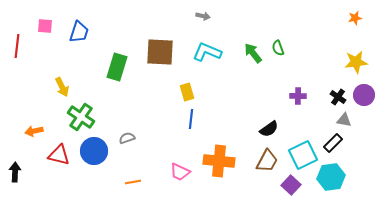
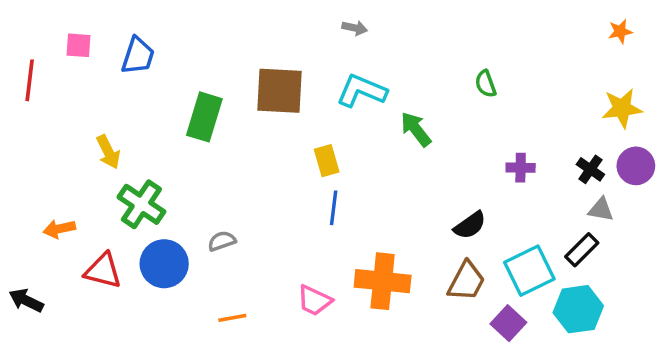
green arrow: (253, 53) -> (416, 129), moved
black arrow: (15, 172) -> (26, 300), turned -66

